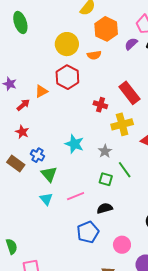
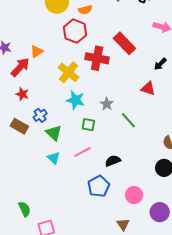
red hexagon: (67, 77) -> (75, 31), moved
red arrow: (23, 105) -> (20, 67), size x1.5
red cross: (100, 105) -> (97, 58), size x1.6
yellow cross: (122, 124) -> (69, 72), moved, turned -30
blue cross: (37, 155) -> (40, 115), turned 32
green square: (106, 179) -> (88, 125), moved

